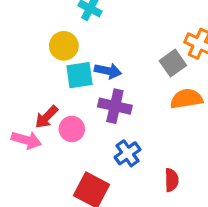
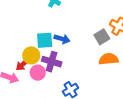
yellow circle: (64, 46) -> (31, 55), moved
purple cross: (115, 106) -> (52, 62), moved

